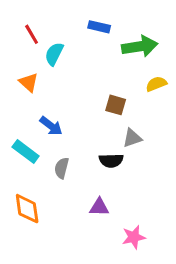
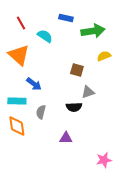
cyan semicircle: (54, 54) -> (45, 36), moved, turned 98
orange triangle: (29, 82) -> (19, 55), size x1.6
cyan rectangle: (26, 152) -> (17, 101), turned -36
orange diamond: (27, 209) -> (17, 126), moved
pink star: (134, 237) -> (104, 160), moved

